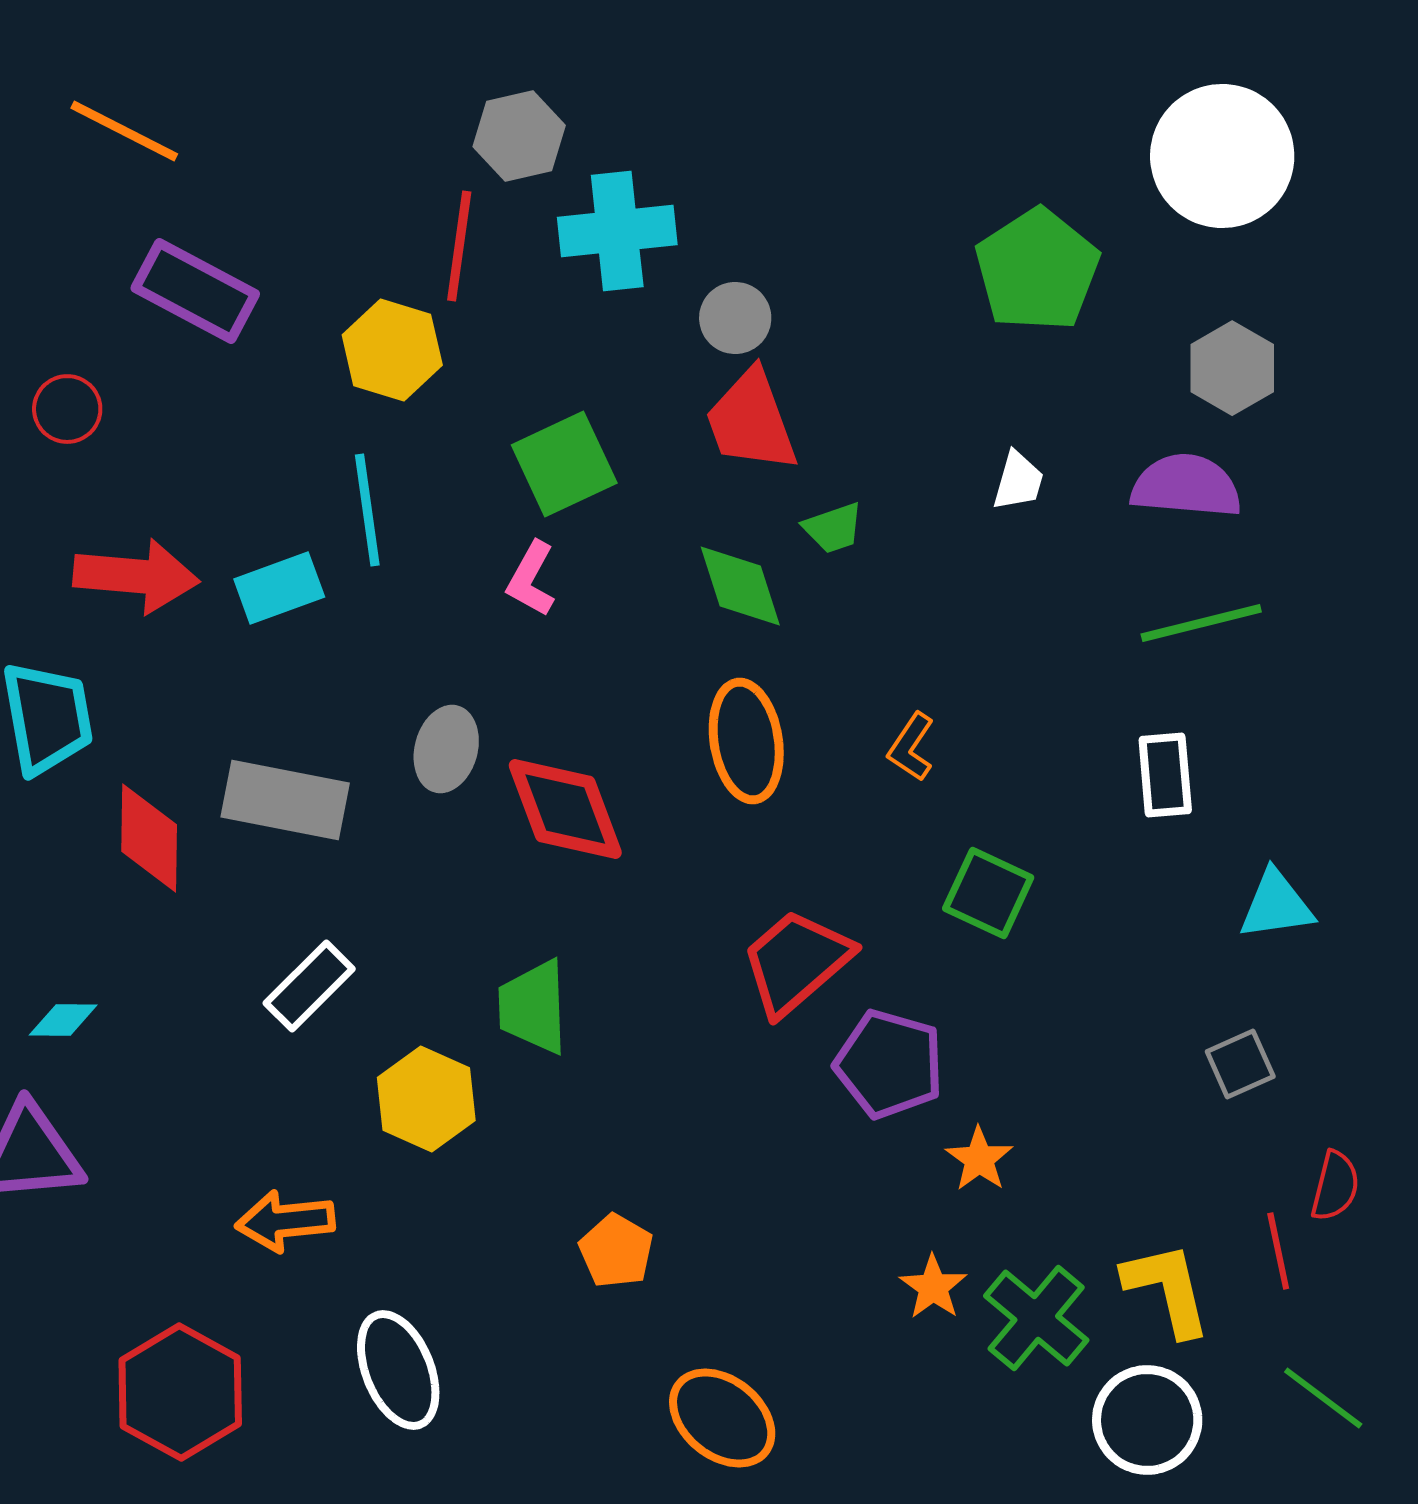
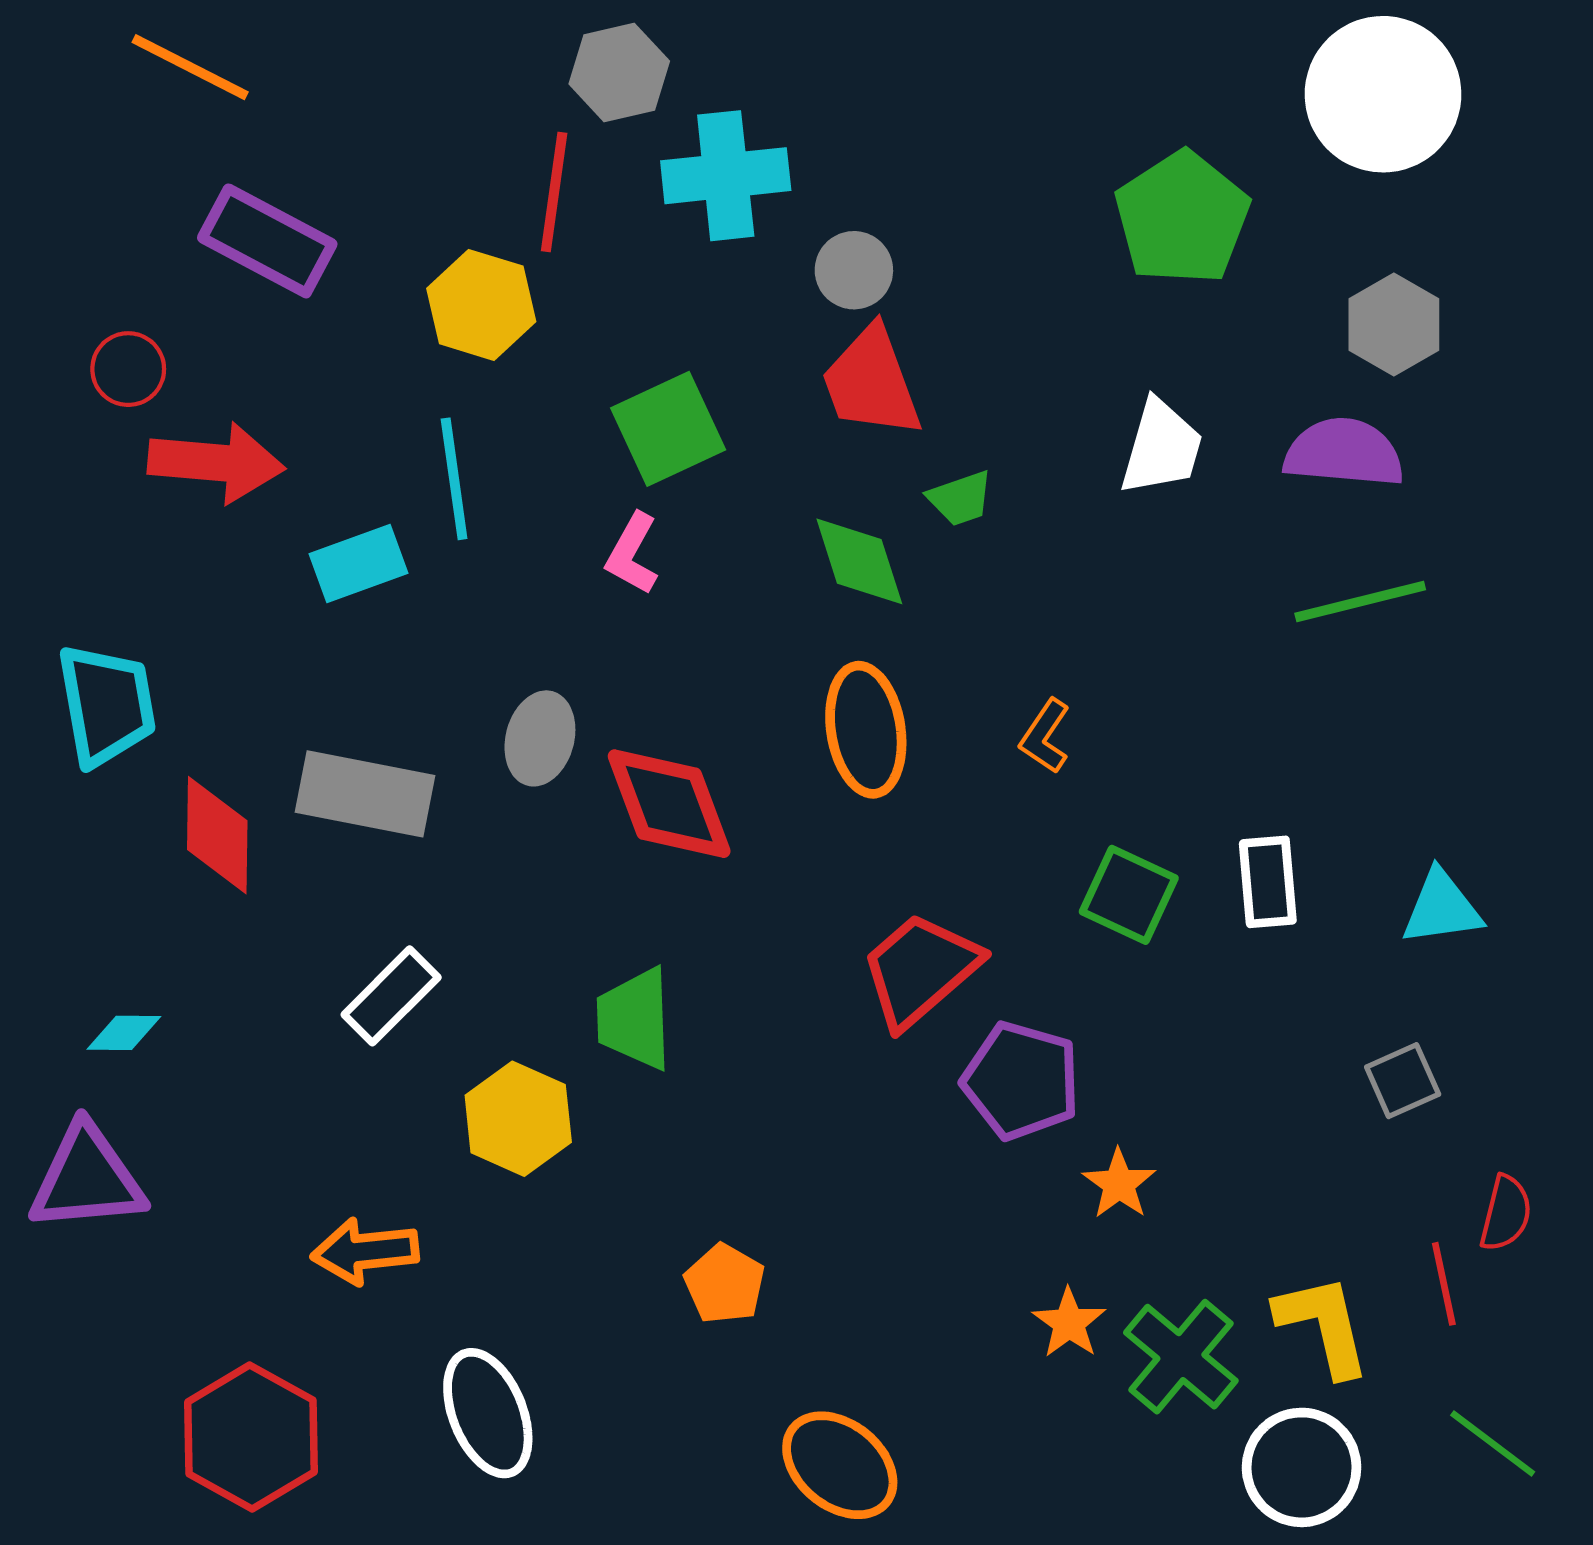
white trapezoid: (1018, 481) -> (1161, 447), size x1.5
red arrow: (136, 576) -> (216, 463), moved
white rectangle: (1165, 775) -> (1268, 882), moved

